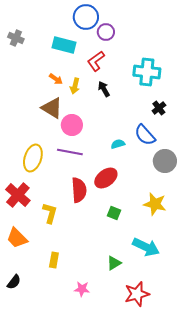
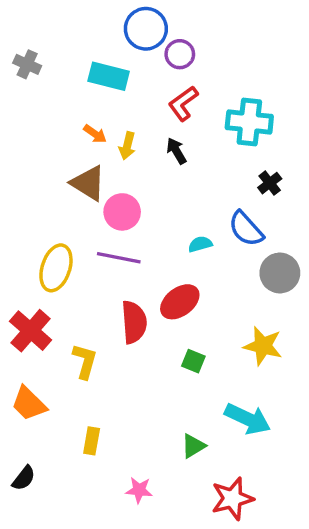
red L-shape: (96, 61) -> (183, 103), moved

